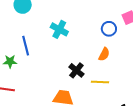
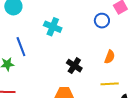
orange semicircle: (104, 54) -> (110, 57), moved
yellow line: (100, 82) -> (110, 84), moved

